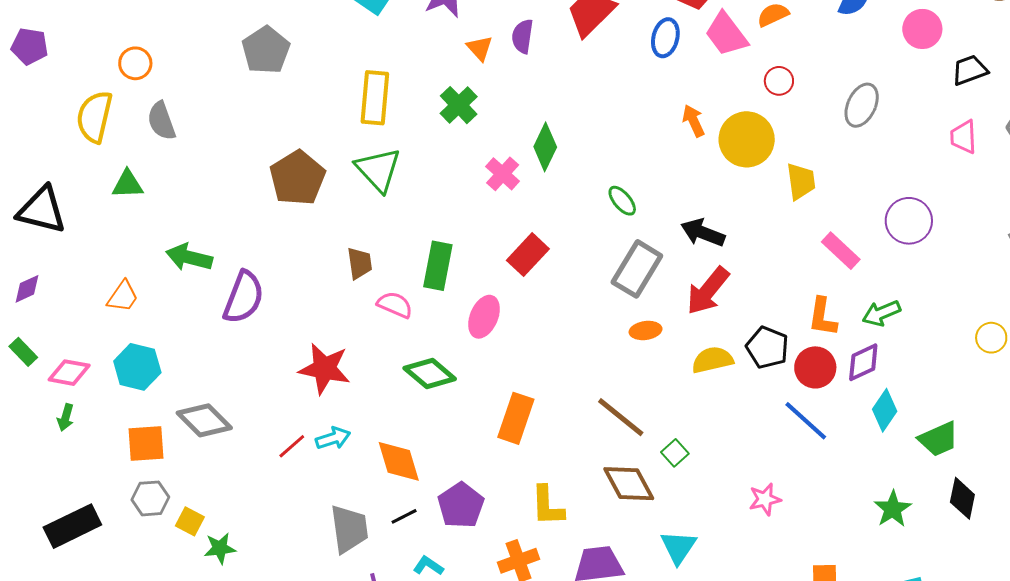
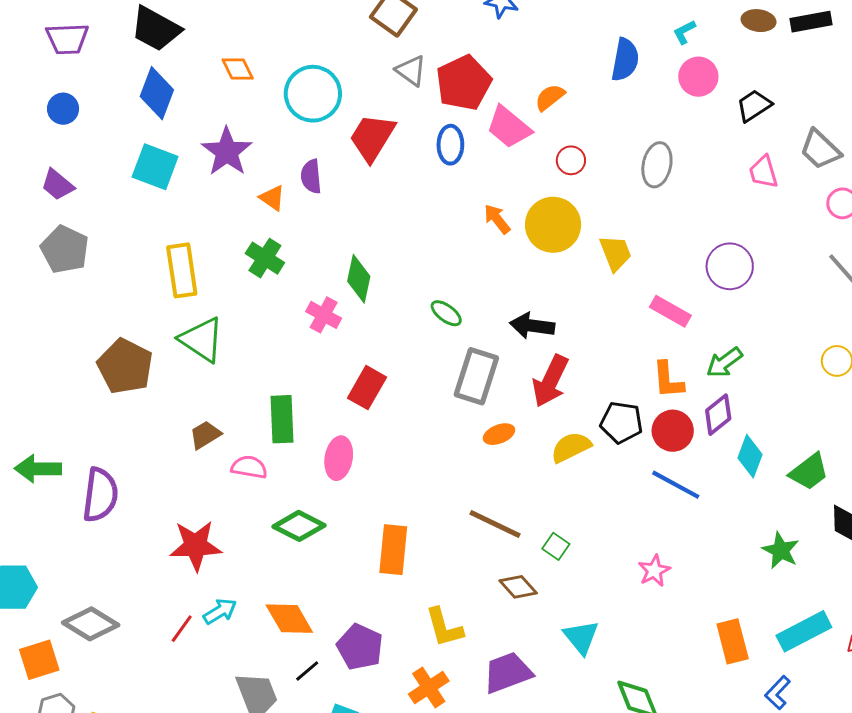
brown trapezoid: (360, 263) -> (205, 435), turned -100
brown diamond: (629, 484) -> (518, 587), size x0.7

